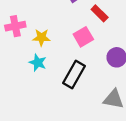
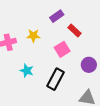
yellow star: (41, 37) -> (33, 36), moved

